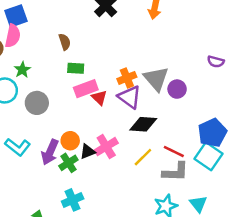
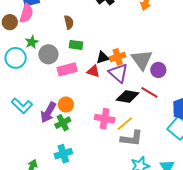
pink rectangle: (86, 89) -> (67, 69), moved
red triangle: (99, 98) -> (93, 71), turned -32
gray circle: (37, 103) -> (48, 54), moved
pink cross: (106, 147) -> (105, 119), moved, turned 36
red line: (174, 151) -> (149, 92), moved
black triangle: (88, 152) -> (103, 58), moved
gray L-shape: (175, 172) -> (132, 138), moved

